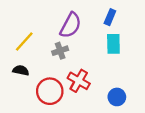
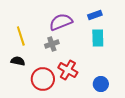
blue rectangle: (110, 17) -> (95, 15), turned 48
purple semicircle: (71, 25) -> (61, 22), turned -140
yellow line: (24, 41) -> (21, 36), turned -60

